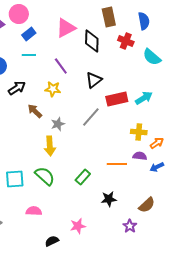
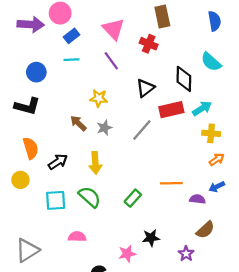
blue semicircle: (144, 21) -> (214, 21), moved
pink triangle: (66, 28) -> (113, 29), turned -45
black diamond: (92, 41) -> (184, 79), moved
red cross: (126, 41) -> (149, 44), moved
purple line: (61, 66) -> (111, 61), moved
black arrow: (17, 88) -> (58, 162), moved
gray star: (58, 124) -> (104, 128), moved
yellow cross: (139, 132) -> (211, 133), moved
purple semicircle: (140, 156) -> (197, 199), moved
black star: (109, 199) -> (151, 238), moved

